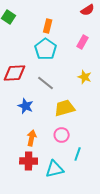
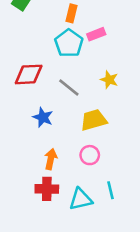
pink rectangle: (83, 42) -> (96, 34), moved, turned 40
yellow star: (85, 77) -> (109, 80), moved
cyan line: (78, 154) -> (111, 190), moved, turned -32

